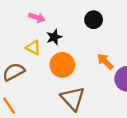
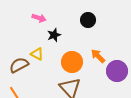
yellow triangle: (33, 48) -> (37, 54), moved
orange circle: (62, 65) -> (72, 62), moved

